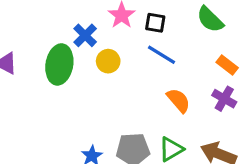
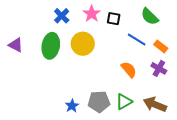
blue cross: (85, 35) -> (62, 16), moved
blue line: (161, 55) -> (137, 40), moved
yellow circle: (108, 61) -> (83, 44), size x1.5

